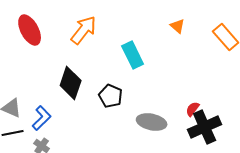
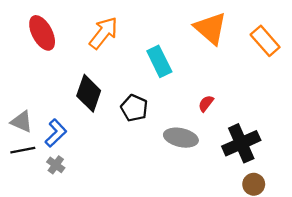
orange triangle: (178, 26) -> (210, 28), size x2.0
red semicircle: (193, 109) -> (206, 103), moved

